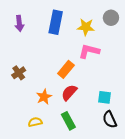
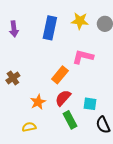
yellow star: (86, 27) -> (80, 21), moved
cyan square: (104, 97) -> (90, 104), moved
green rectangle: (68, 121) -> (70, 120), moved

